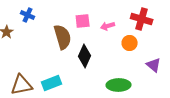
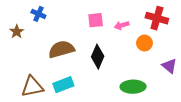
brown semicircle: (63, 37) -> (61, 49), moved, turned -90

